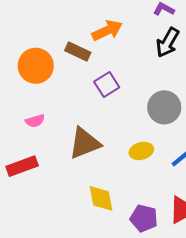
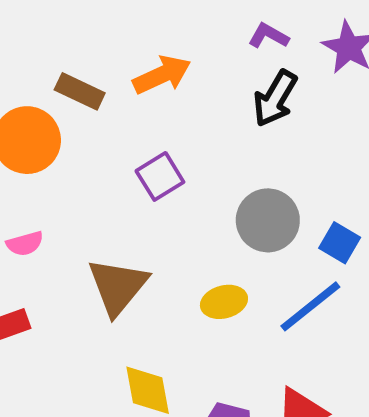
brown rectangle: (78, 52) -> (80, 91), moved
brown triangle: (85, 143) -> (118, 286), turned -30

